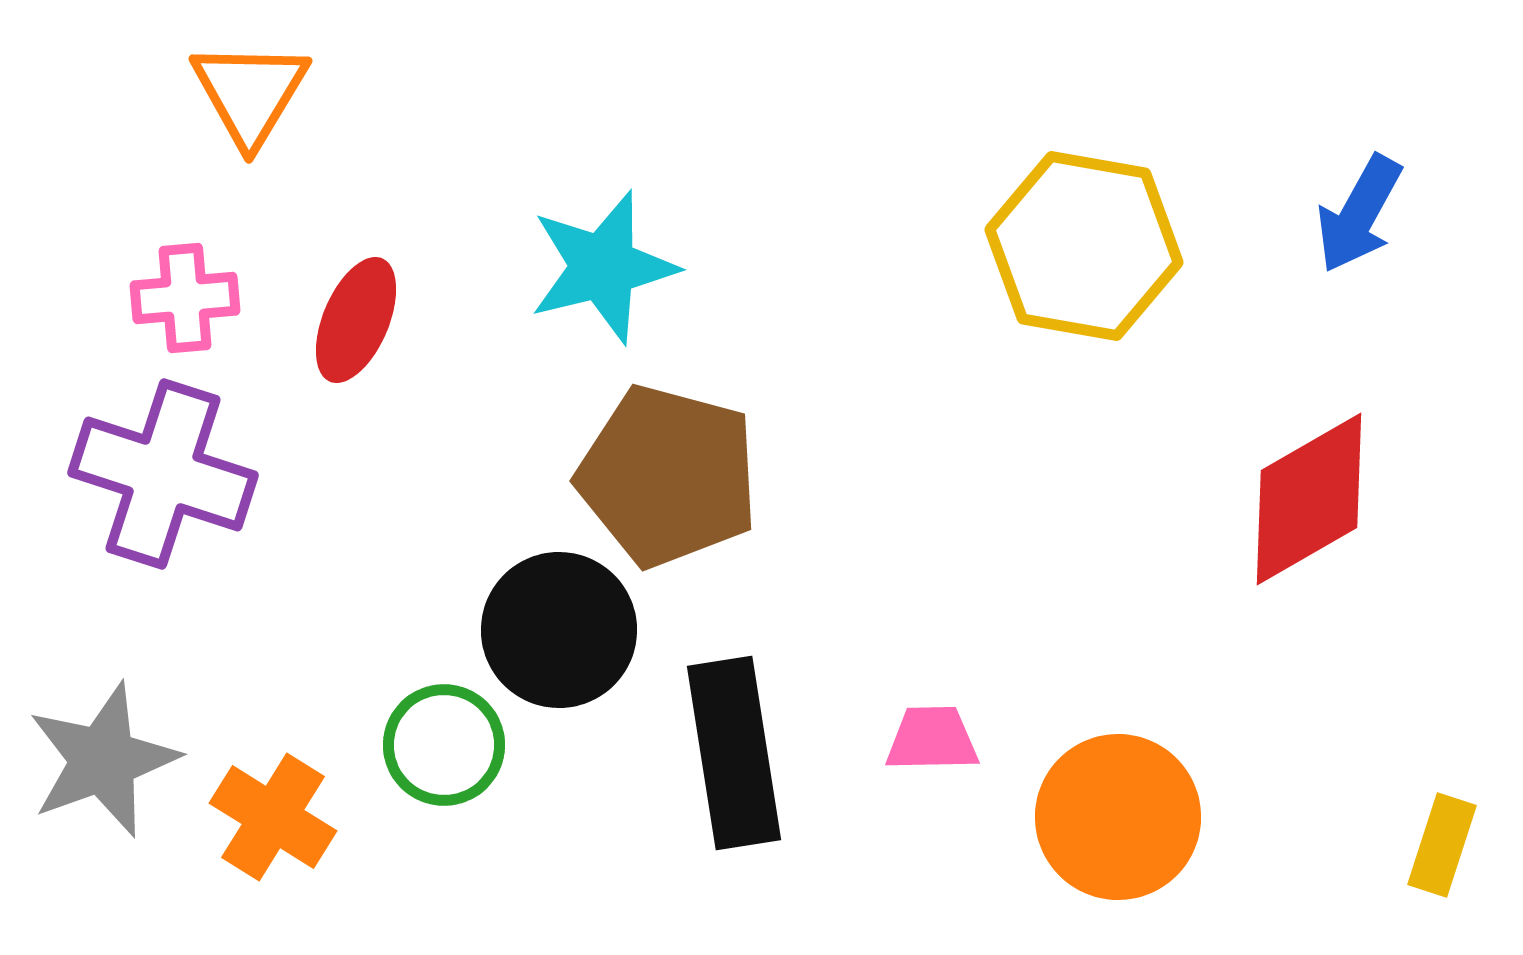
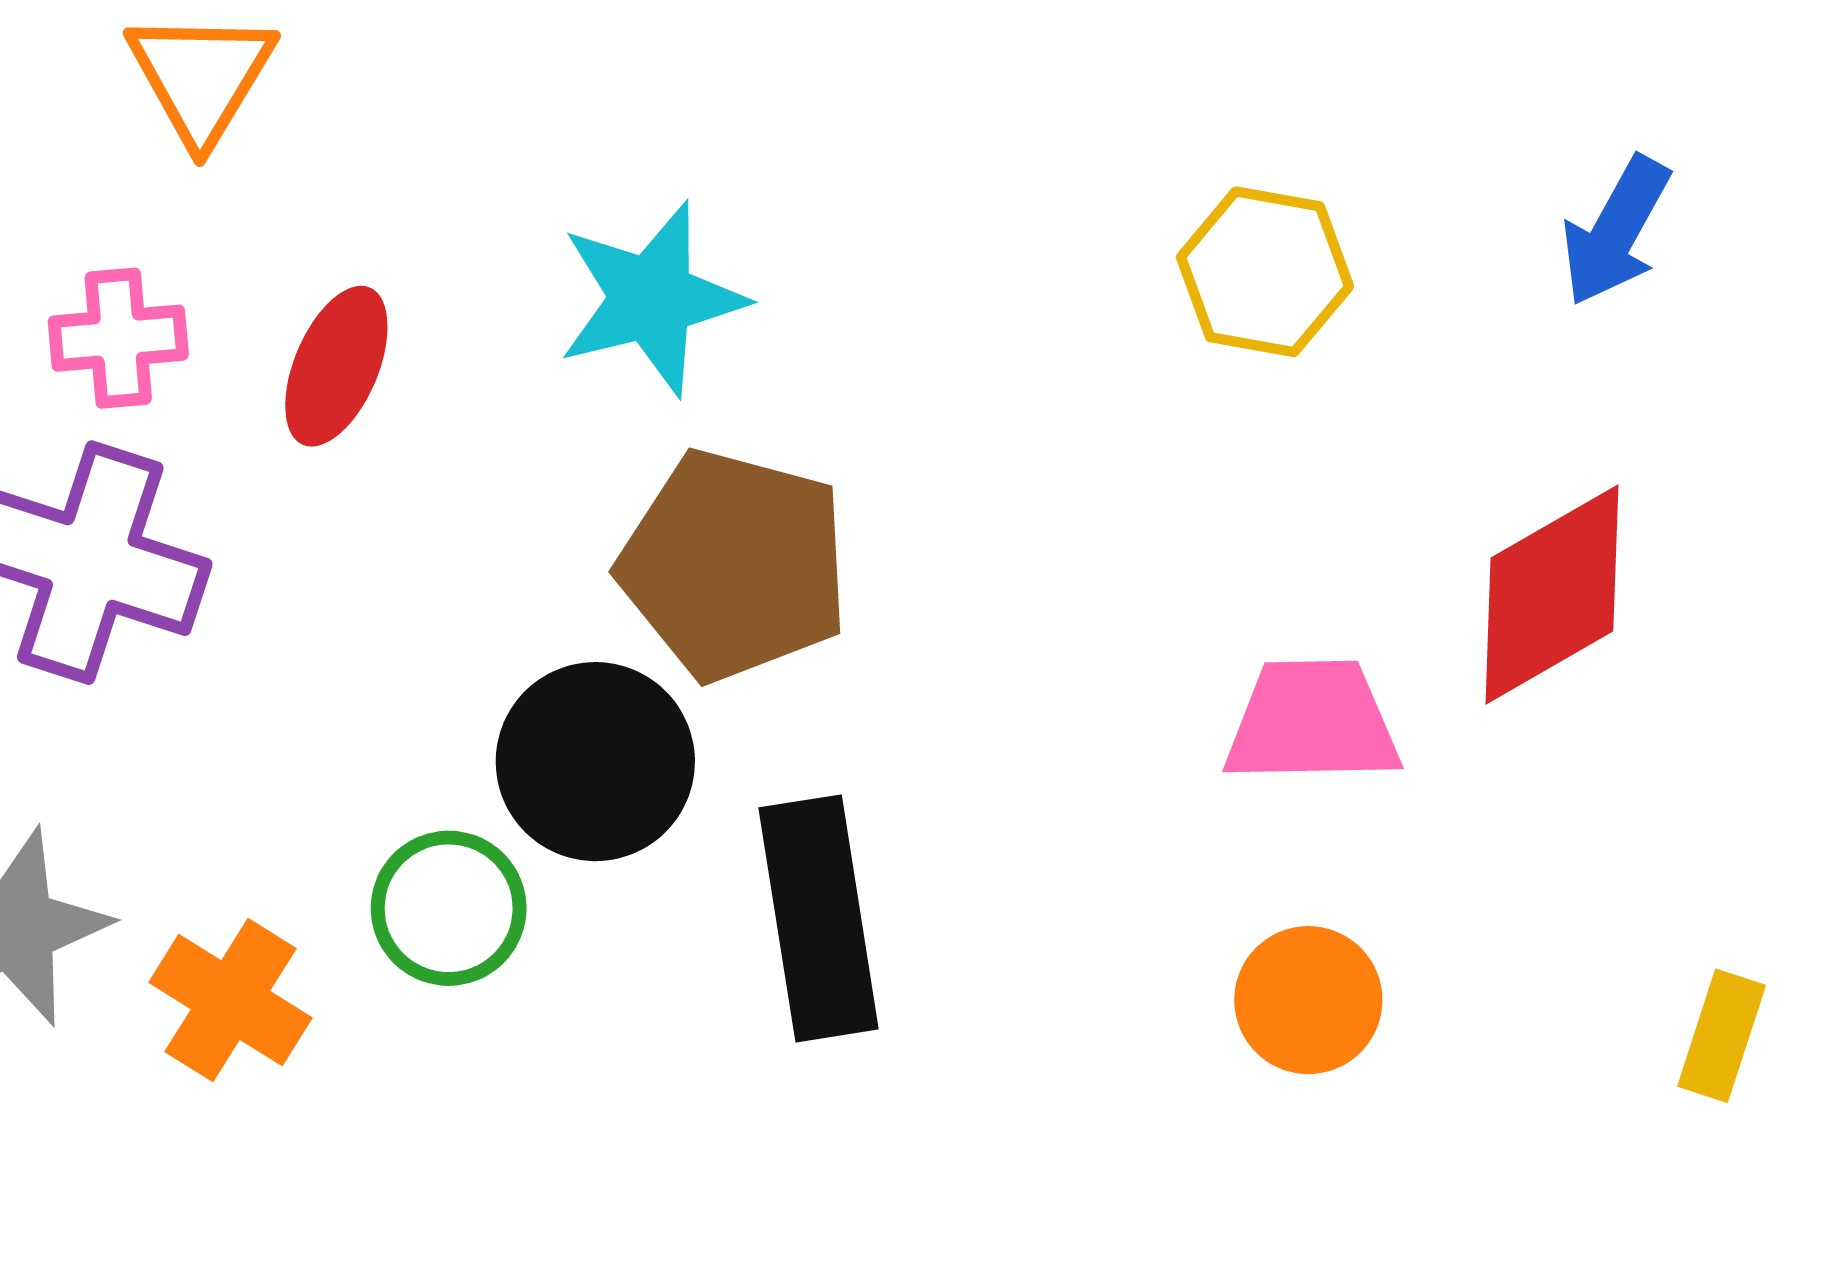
yellow hexagon: (1084, 246) -> (1265, 272), size x0.7
pink trapezoid: (932, 739) -> (1312, 722), moved, size x1.5
orange circle: (1118, 817) -> (1308, 1000), size x0.7

